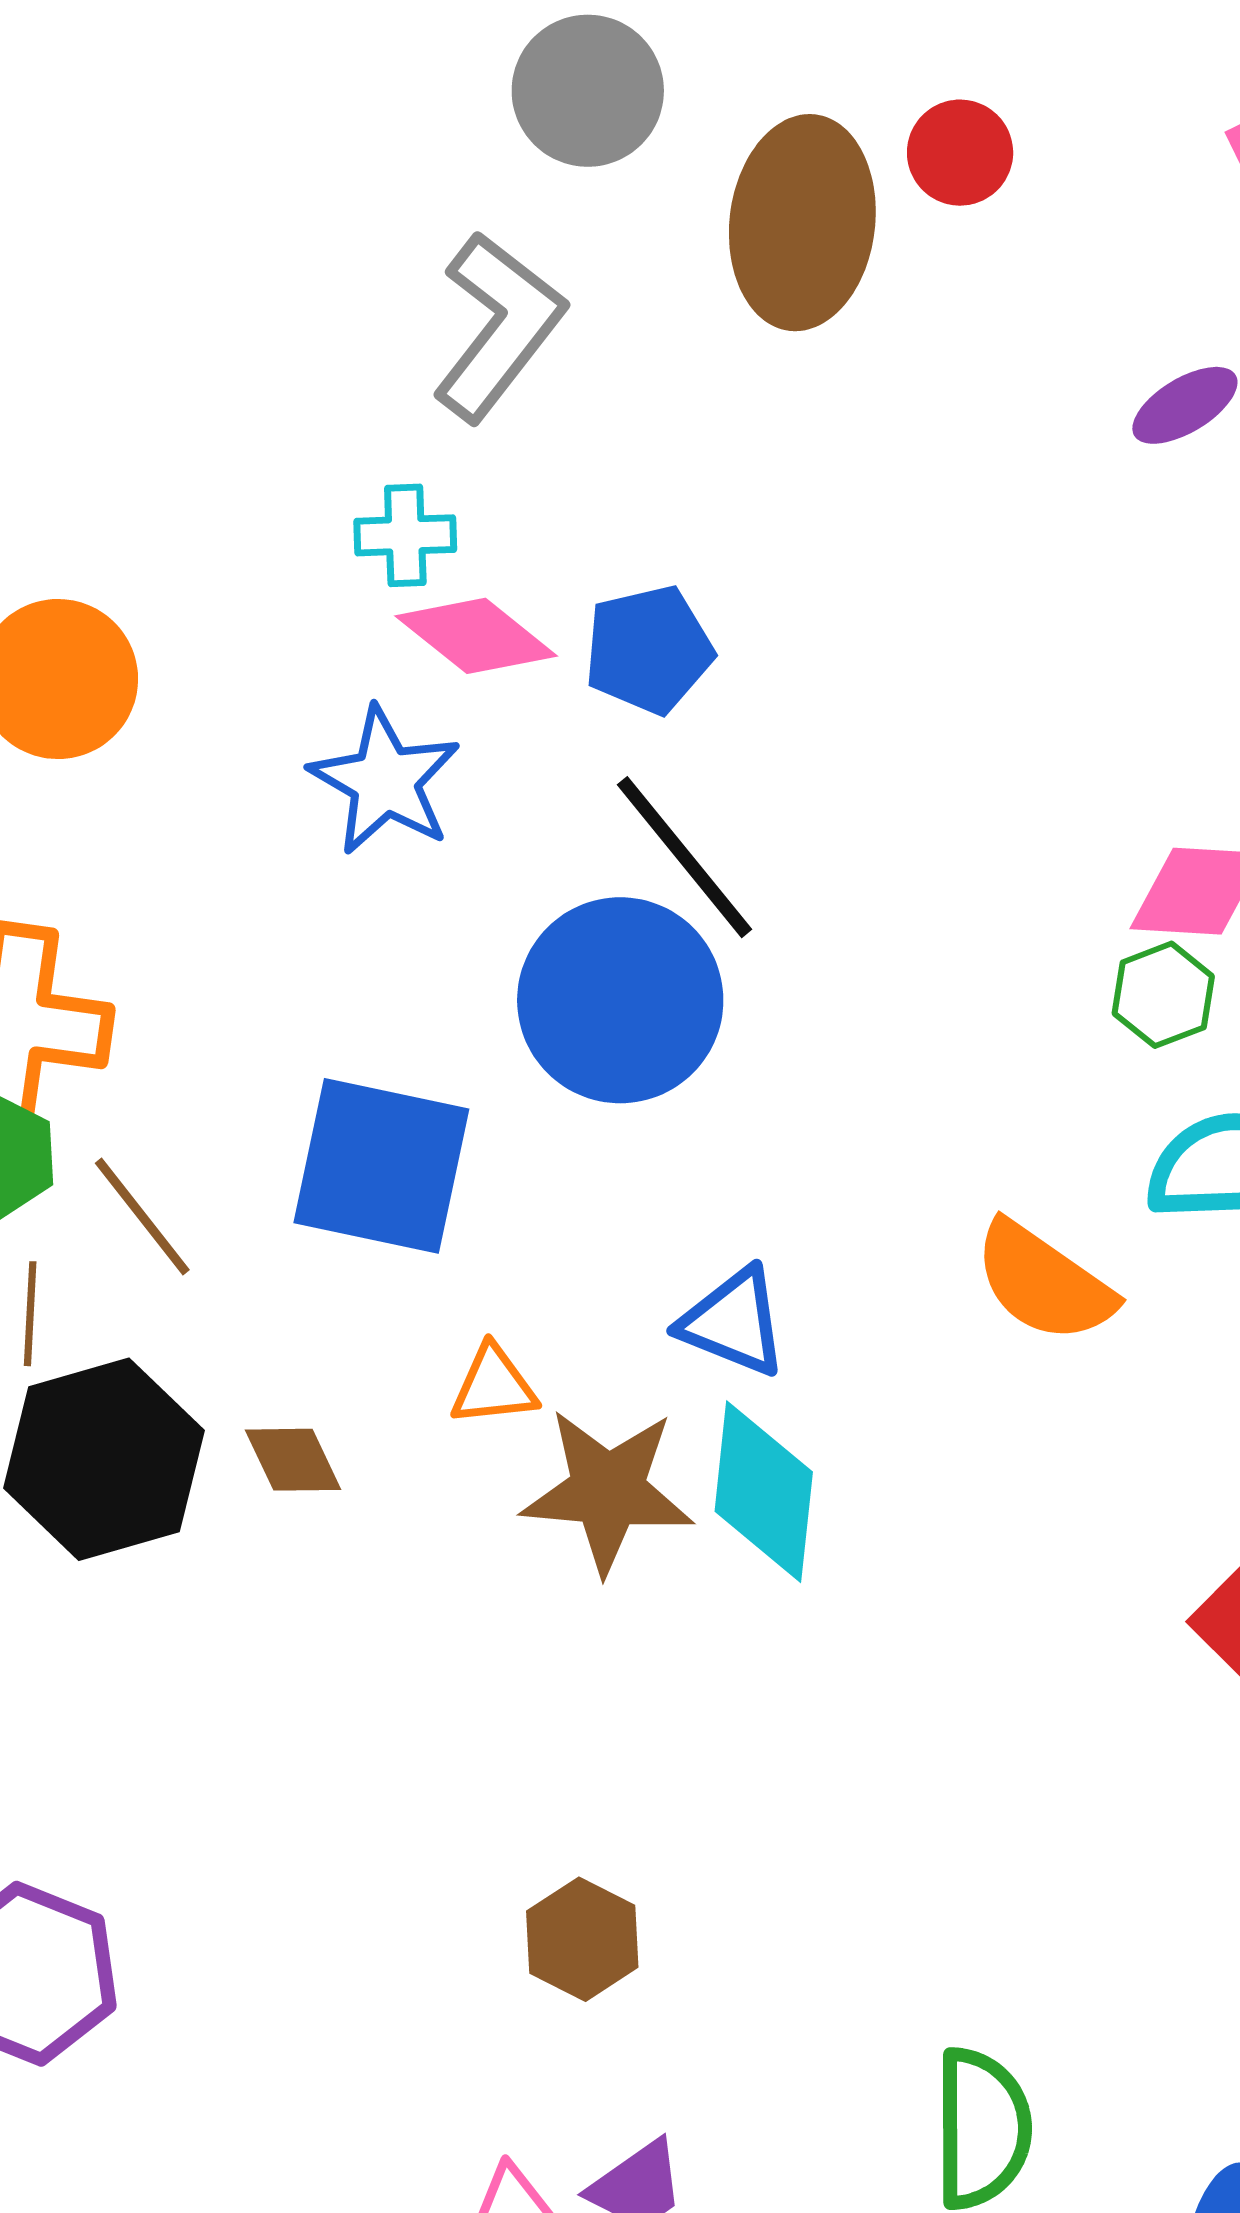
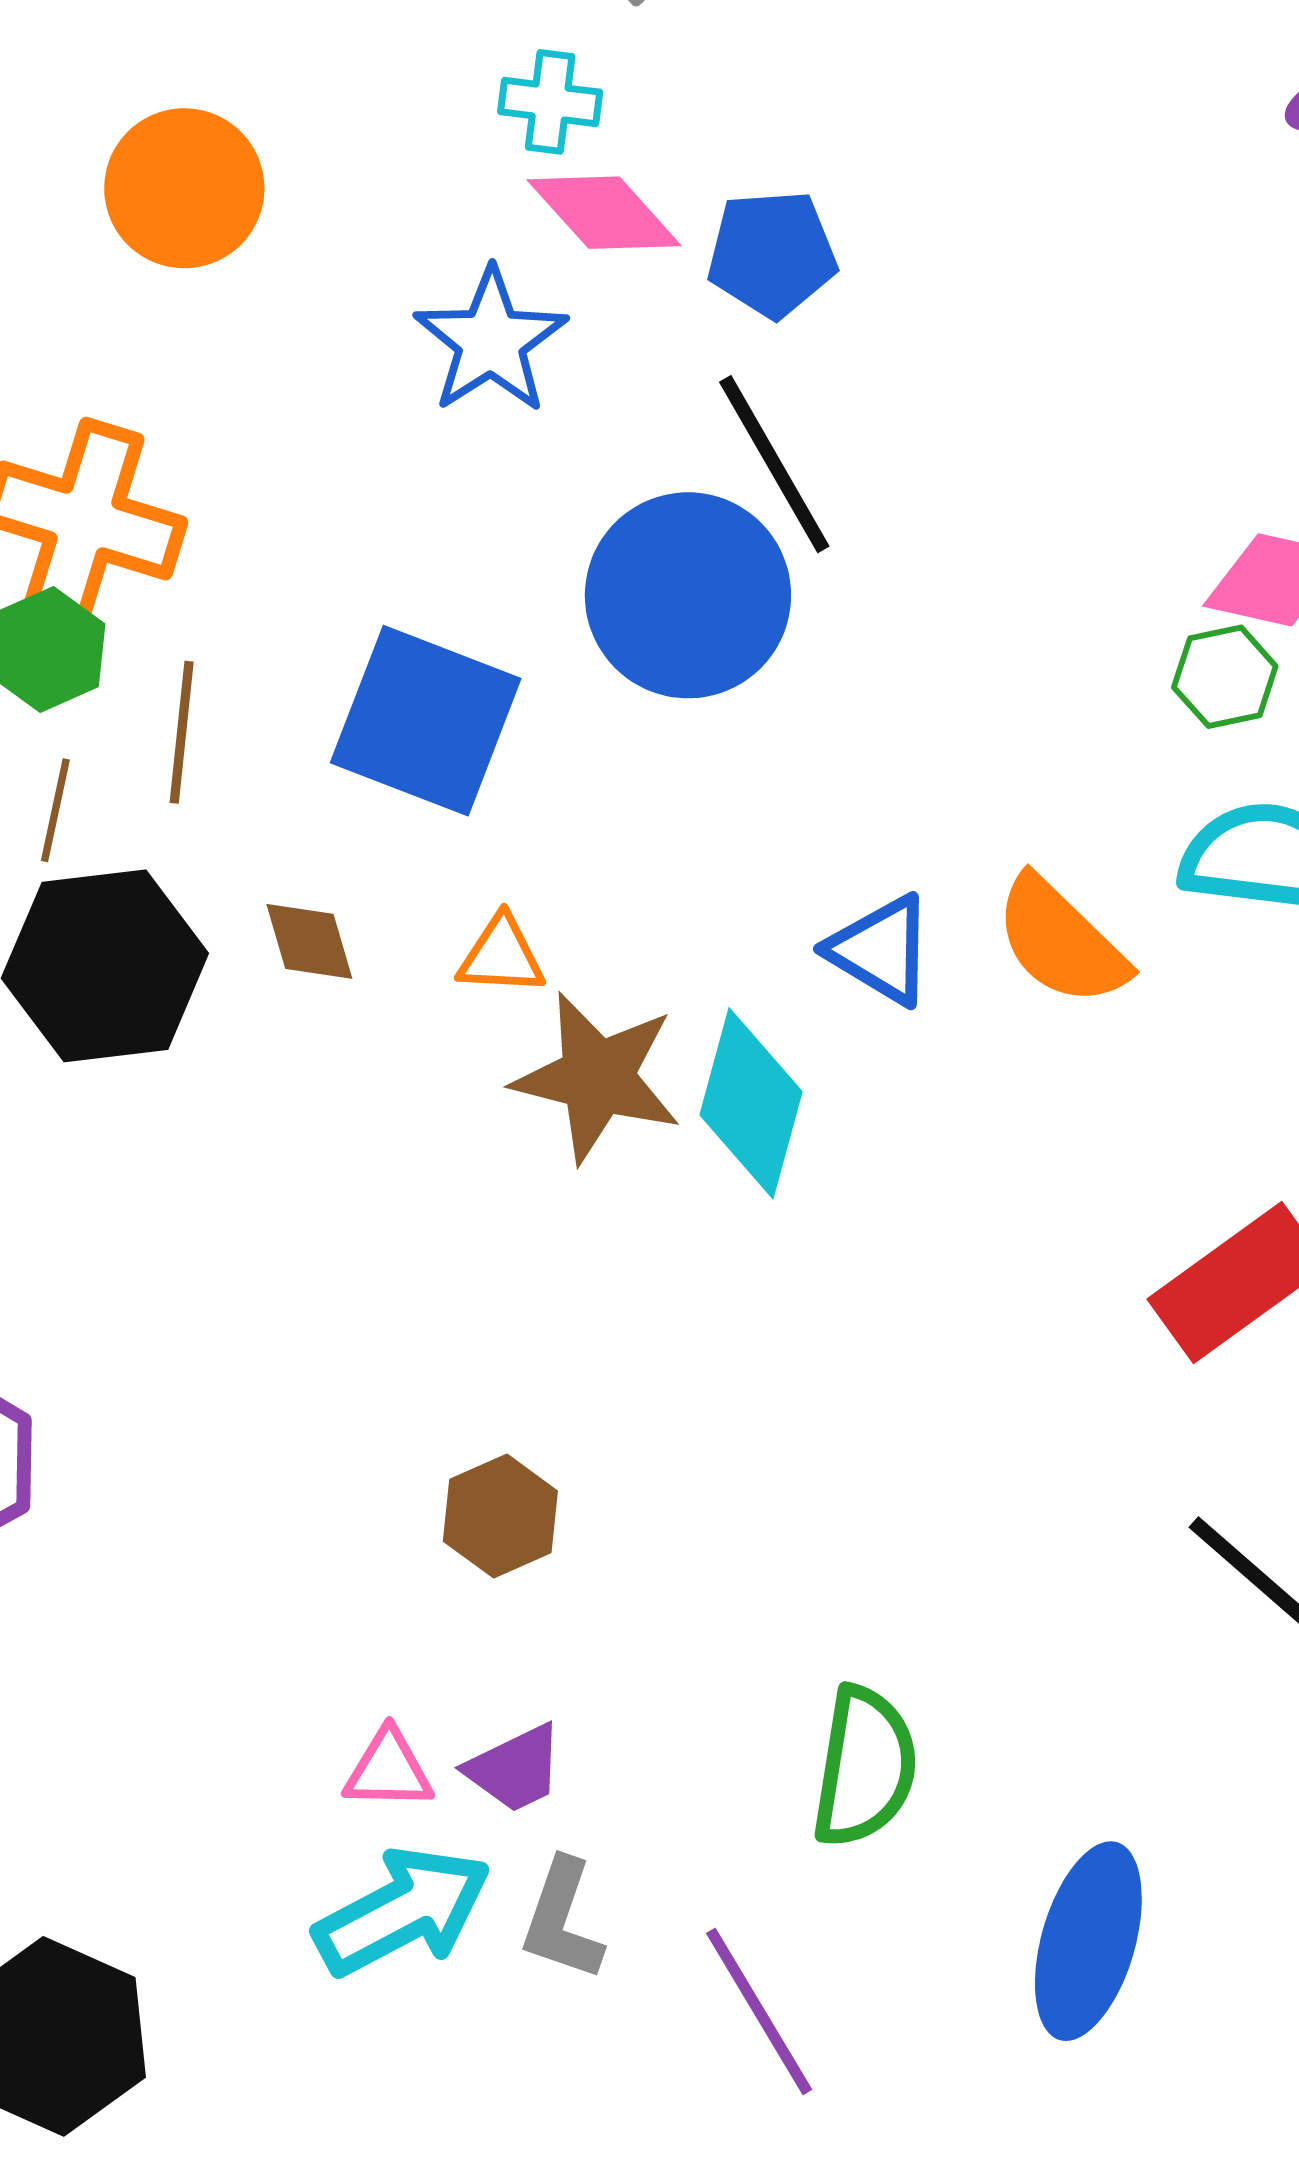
brown line: (142, 1216) -> (182, 732), turned 35
blue triangle: (733, 1322) -> (881, 950), moved
brown diamond: (293, 1460) -> (309, 941), moved

